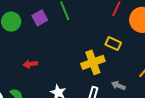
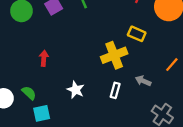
red arrow: (30, 64) -> (44, 58), turned 104

